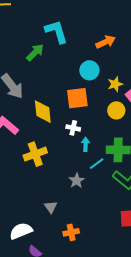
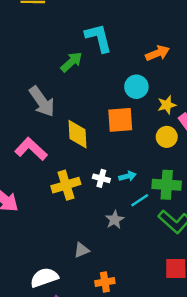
white cross: (73, 128) -> (101, 178), moved
cyan arrow: (86, 144) -> (127, 176), turned 72
gray triangle: (51, 207) -> (82, 250), turned 40

